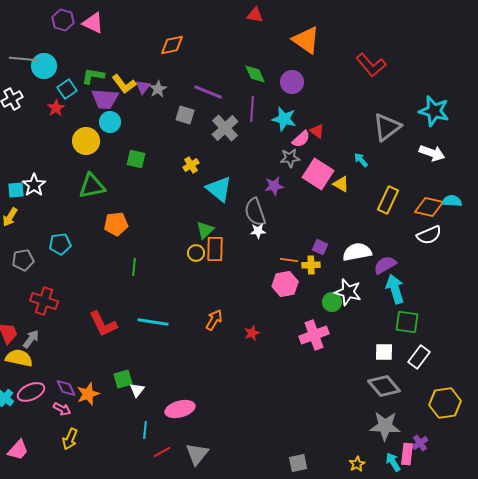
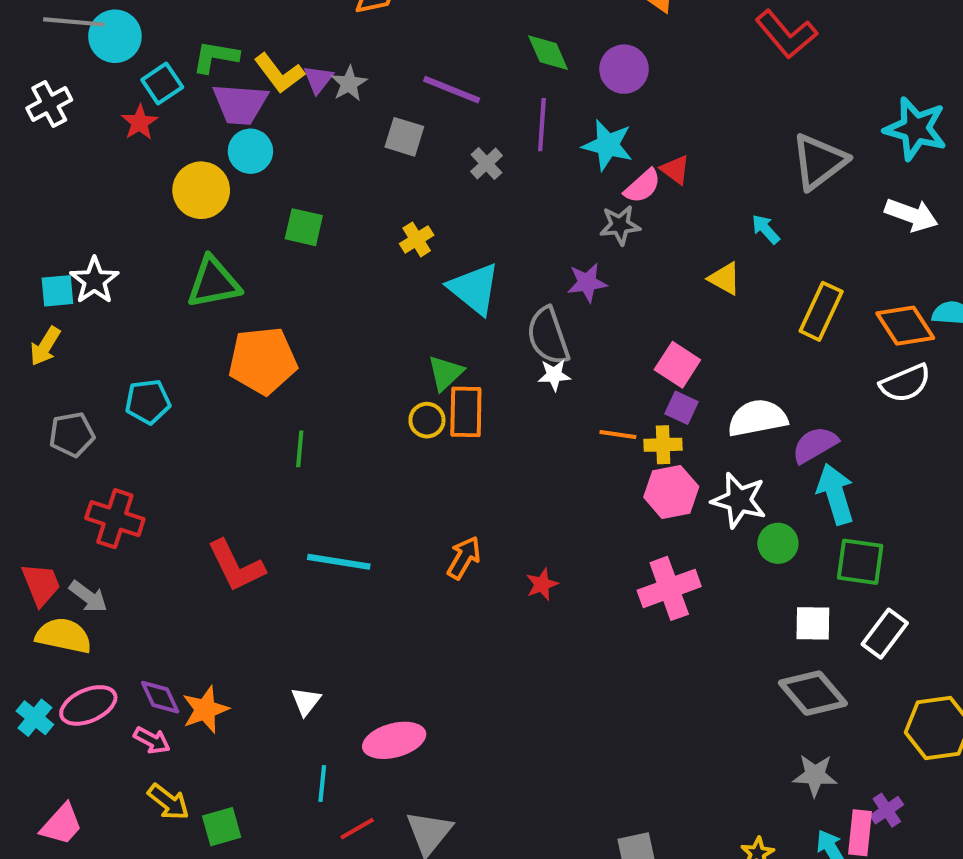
gray cross: (225, 128) -> (486, 164), size x0.6
pink square: (318, 174) -> (677, 365), moved, size x0.7
orange diamond: (429, 207) -> (905, 326), turned 44
orange pentagon: (116, 224) -> (263, 361), size x1.4
pink hexagon: (285, 284) -> (671, 492), moved
green circle: (332, 302) -> (778, 543), moved
gray arrow: (31, 339) -> (88, 597), turned 90
green square: (123, 379) -> (222, 827), moved
gray star: (385, 426) -> (815, 775), size x0.7
yellow arrow: (70, 439) -> (168, 802), turned -75

